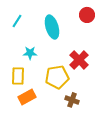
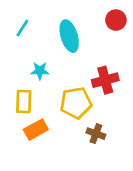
red cross: (79, 60) -> (105, 80), turned 30

